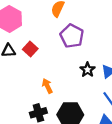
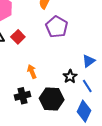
black star: (88, 70) -> (70, 76), moved

